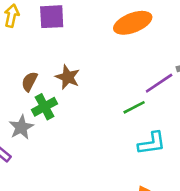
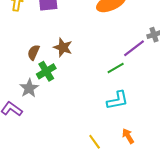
cyan L-shape: (152, 143) -> (117, 100), moved

